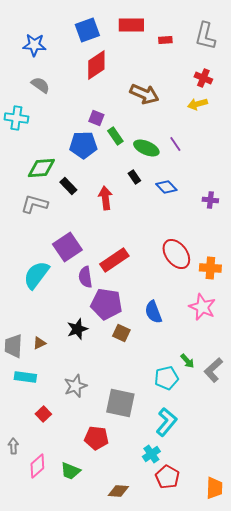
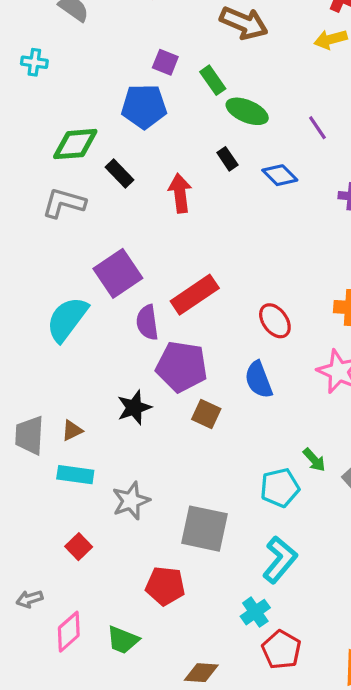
cyan cross: (16, 118) -> (34, 62), size x0.7
green rectangle: (115, 136) -> (213, 80), moved
purple line: (175, 144) -> (317, 128), moved
red ellipse: (176, 254) -> (275, 321), moved, size x0.7
cyan rectangle: (25, 377) -> (75, 475), moved
gray arrow: (13, 446) -> (29, 599), turned -105

